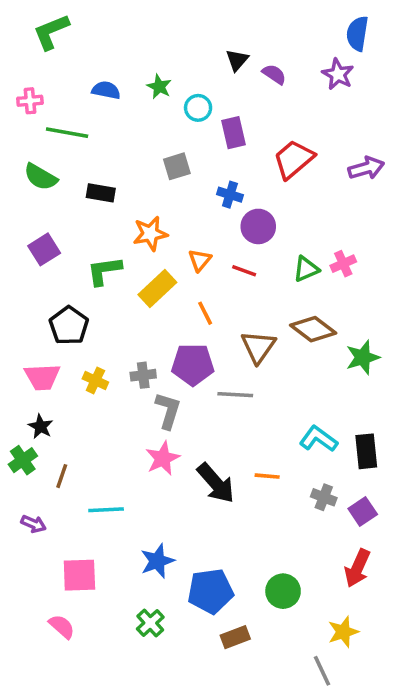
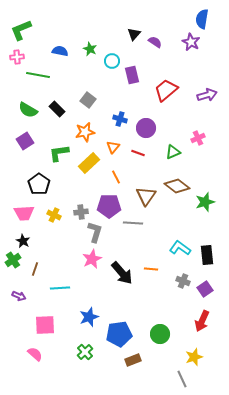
green L-shape: (51, 32) -> (21, 30), moved
gray square: (177, 166) -> (88, 100), moved, turned -35
green semicircle: (41, 177) -> (28, 110), moved
black rectangle: (101, 193) -> (57, 109), turned 35
blue cross: (230, 195) -> (120, 119), moved
pink cross: (343, 264) -> (198, 138), moved

